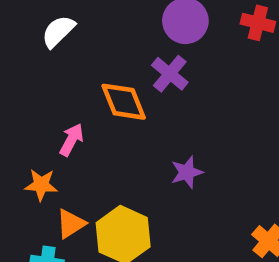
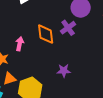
pink arrow: (72, 140) -> (20, 44), turned -32

